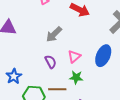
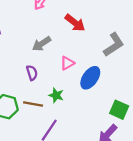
pink triangle: (74, 56) -> (67, 63), moved

